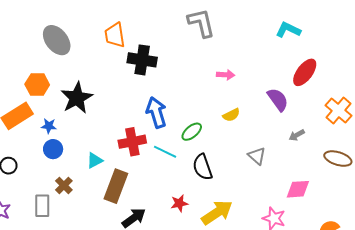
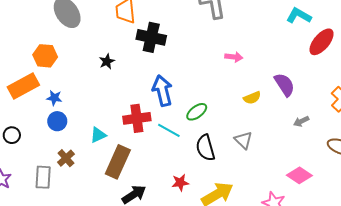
red ellipse: (305, 72) -> (322, 42), moved
black star: (77, 98) -> (107, 61), moved, size x0.5
yellow semicircle: (231, 115) -> (252, 98), moved
gray triangle: (257, 156) -> (243, 140), moved
pink diamond: (298, 189) -> (299, 175), turned 35

